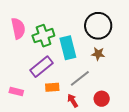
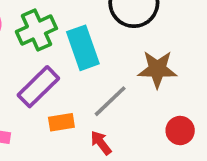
brown star: (98, 54) -> (157, 69), moved, size x1.5
red circle: (102, 99) -> (180, 131), moved

